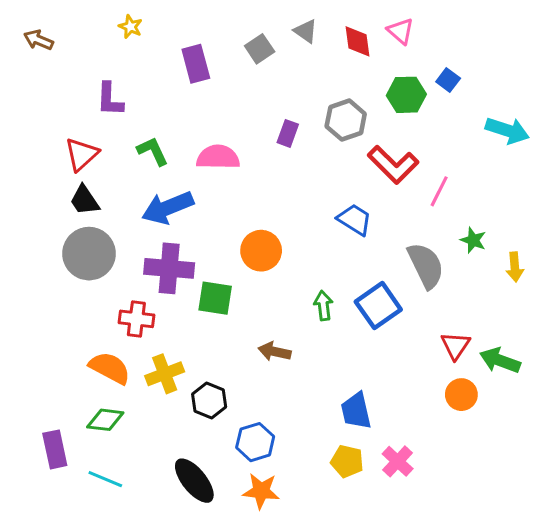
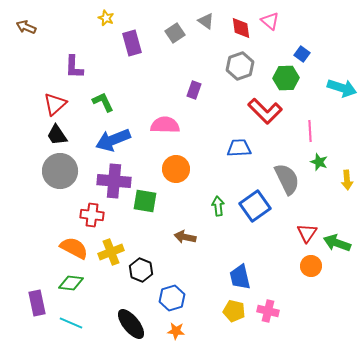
yellow star: (131, 27) -> (106, 18), moved
green hexagon: (406, 95) -> (286, 78), moved
gray hexagon: (346, 120) -> (240, 66), moved
pink semicircle: (218, 157) -> (165, 125), moved
pink line: (439, 191) -> (310, 131), moved, turned -30
blue trapezoid: (355, 219) -> (239, 148), turned -35
pink cross: (398, 461) -> (268, 311), turned -30
orange star: (261, 491) -> (176, 331), size x0.7

